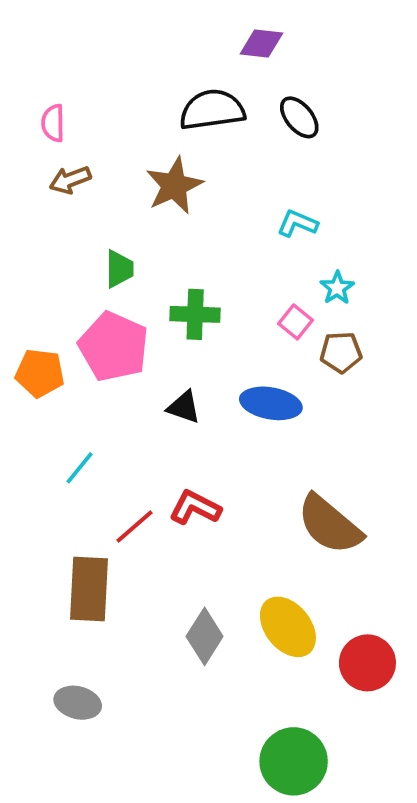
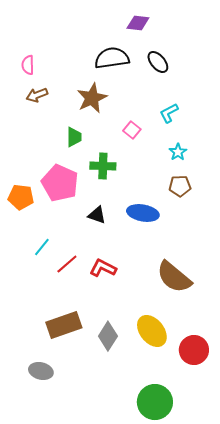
cyan L-shape: (297, 223) -> (169, 113), moved, turned -50
green trapezoid: (119, 269) -> (74, 137), moved
pink square: (295, 322) -> (132, 130), moved
red line: (134, 527) -> (67, 264), moved
brown rectangle: (89, 589) -> (64, 325), moved, turned 68

